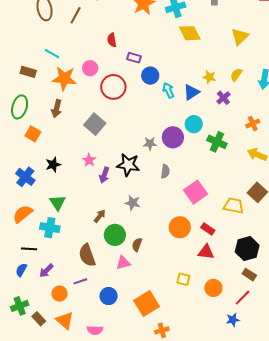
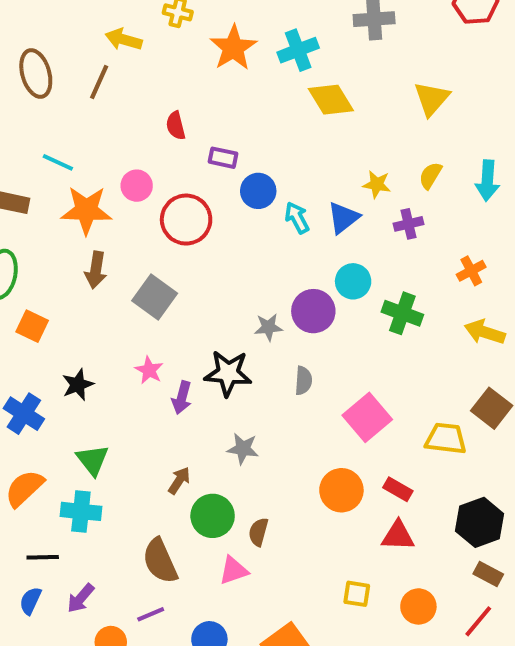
purple cross: (223, 98) -> (409, 224), turned 32
brown arrow: (57, 109) -> (96, 270), moved

